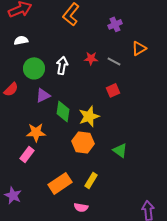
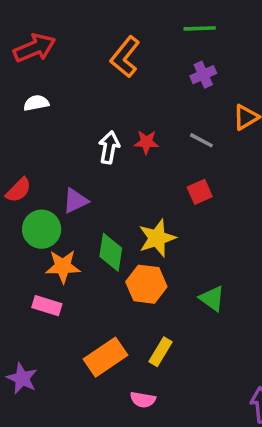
red star: (91, 58) -> (146, 142), moved
green circle: (34, 68) -> (42, 229), moved
green diamond: (63, 111) -> (111, 252), moved
pink rectangle: (27, 154) -> (47, 306), turned 70

